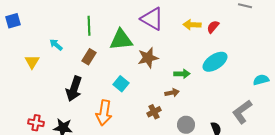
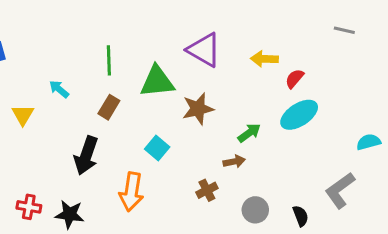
red semicircle: (213, 27) -> (295, 79), moved
green arrow: (182, 74) -> (249, 133), turned -35

